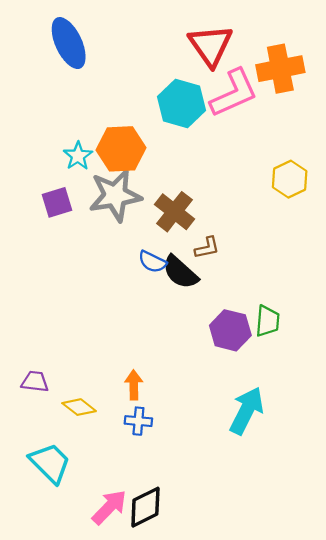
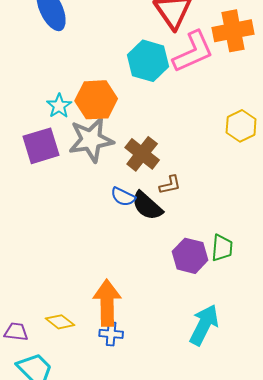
purple square: (57, 202) -> (41, 146), size x1.4
purple trapezoid: (35, 382) -> (16, 332), moved
orange arrow: (134, 385) -> (107, 303), size x1.8

